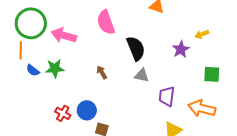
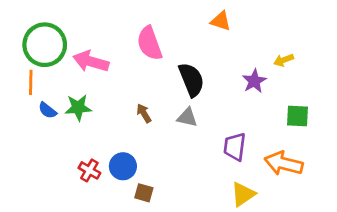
gray triangle: (142, 75) -> (187, 117), moved

